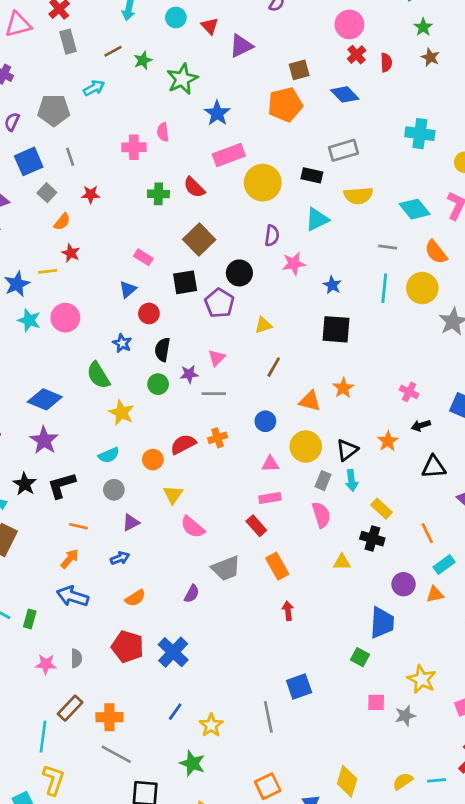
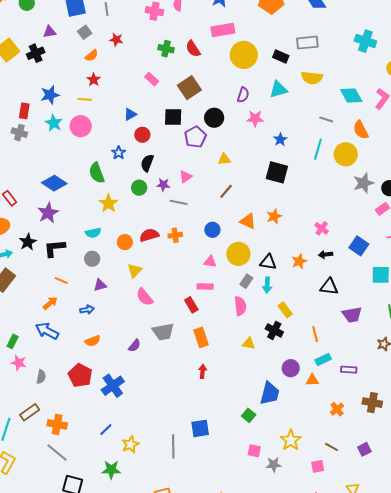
pink rectangle: (143, 257) -> (152, 79), moved
yellow line: (48, 271) -> (85, 99), moved
black triangle: (347, 450) -> (268, 262), turned 36
pink star: (46, 664) -> (19, 363), moved
green star: (192, 763) -> (111, 470), turned -30

